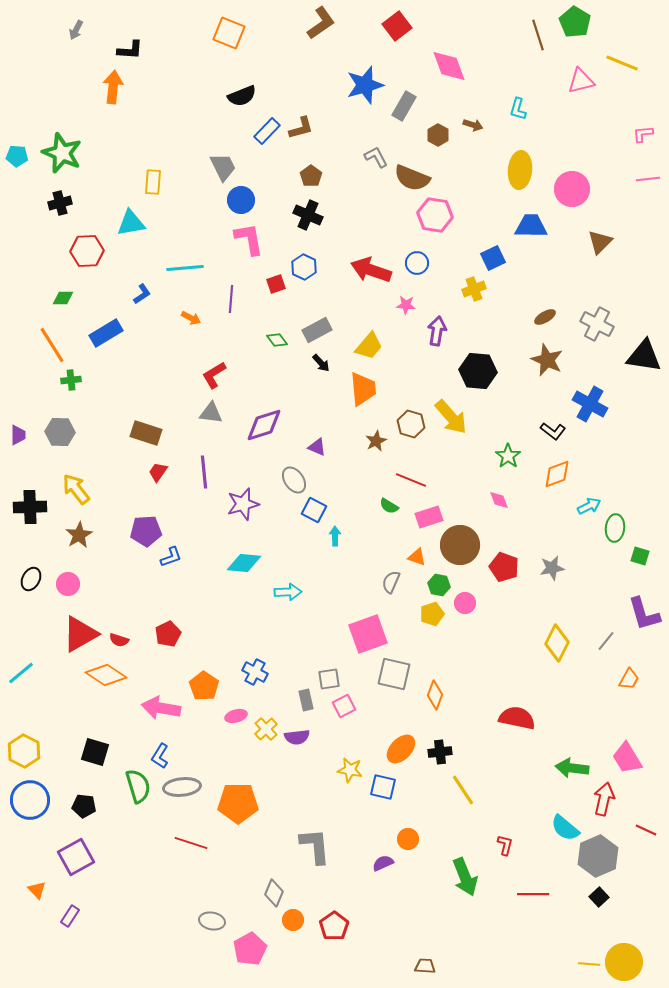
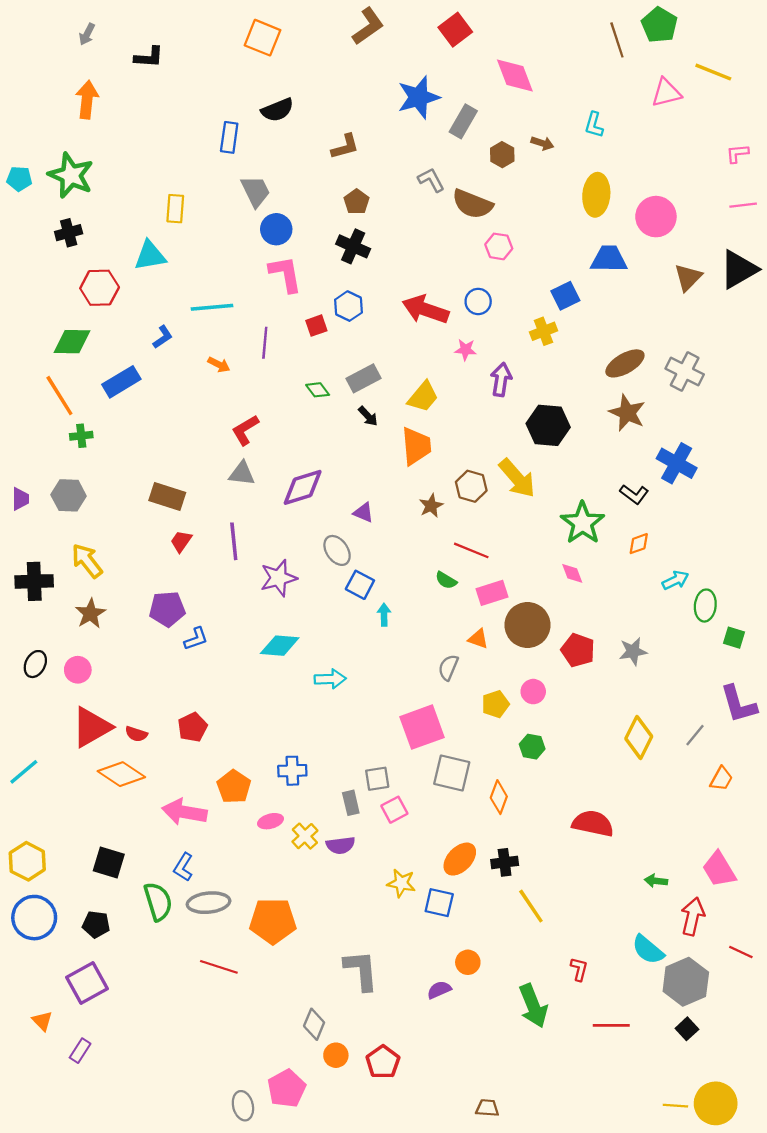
orange arrow: (113, 87) -> (87, 100), moved
blue rectangle: (267, 131) -> (229, 137), moved, turned -36
pink hexagon: (435, 215) -> (499, 246), size x0.7
green diamond: (63, 298) -> (72, 342), size x1.6
brown ellipse: (545, 317) -> (625, 363), size x1.6
black triangle: (644, 356) -> (739, 269), moved, turned -39
green star: (508, 456) -> (583, 523), size x1.5
orange diamond: (557, 474) -> (639, 544), size x0.7
green hexagon: (439, 585) -> (532, 747), moved
blue cross: (255, 672) -> (292, 771), turned -30
green arrow: (572, 768) -> (656, 881), size x0.6
gray ellipse: (212, 921) -> (243, 1106), moved, turned 65

